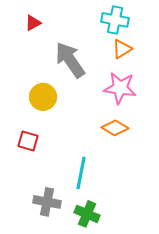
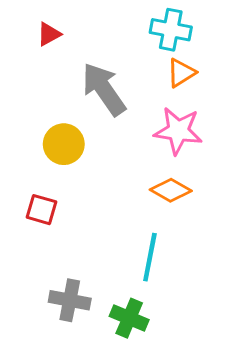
cyan line: (81, 173) -> (150, 257), moved

